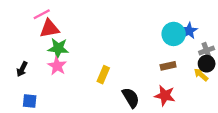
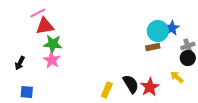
brown rectangle: (168, 66) -> (153, 47), moved
yellow rectangle: (103, 75) -> (107, 90), moved
yellow arrow: (201, 75) -> (177, 77), moved
red star: (165, 96) -> (150, 87), turned 30
black semicircle: (131, 98) -> (131, 84), moved

